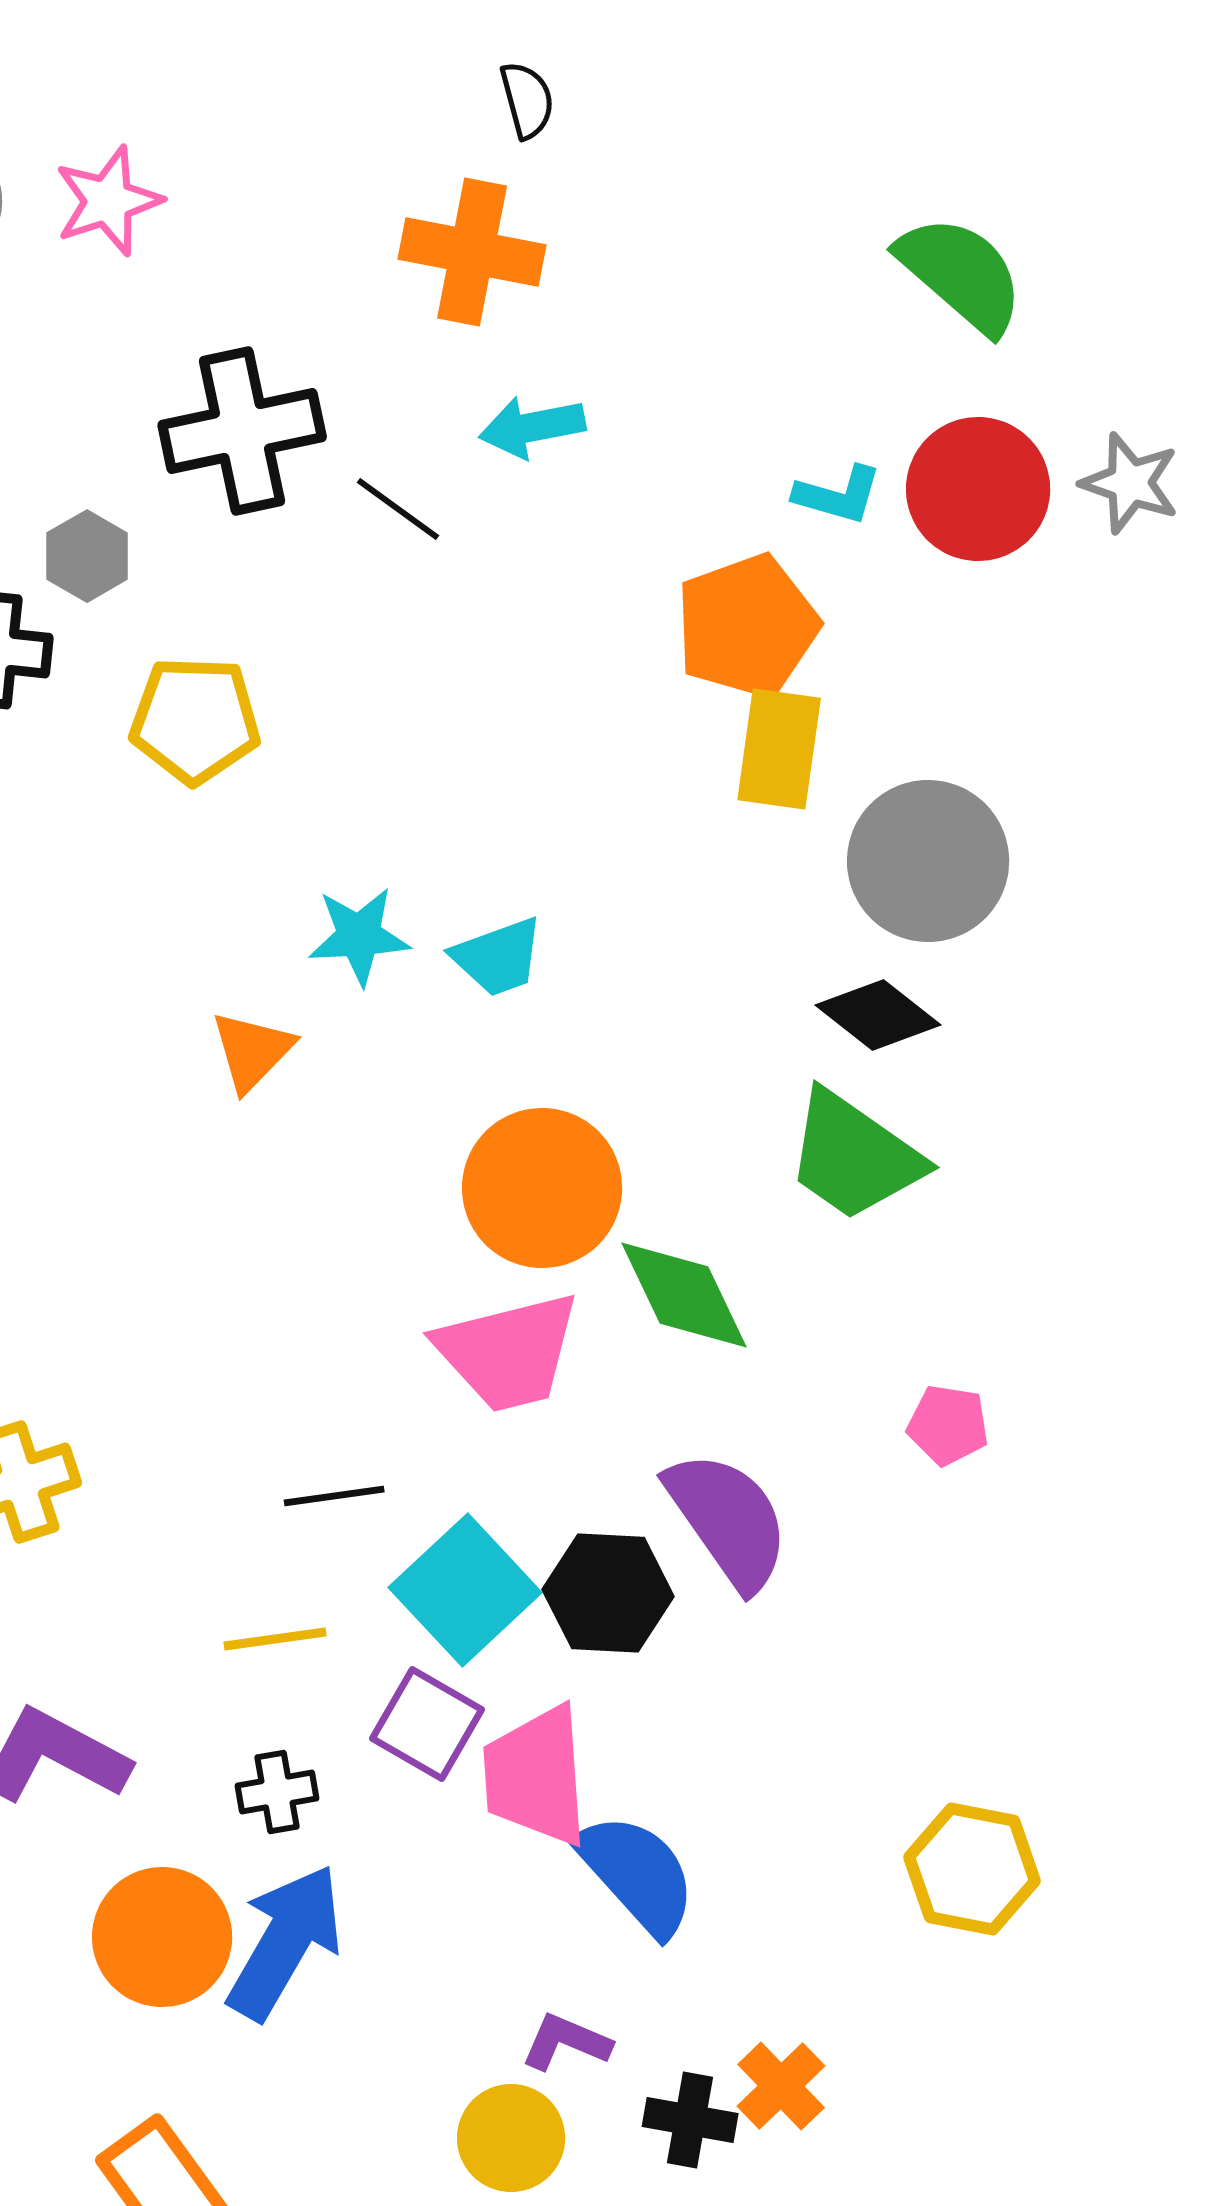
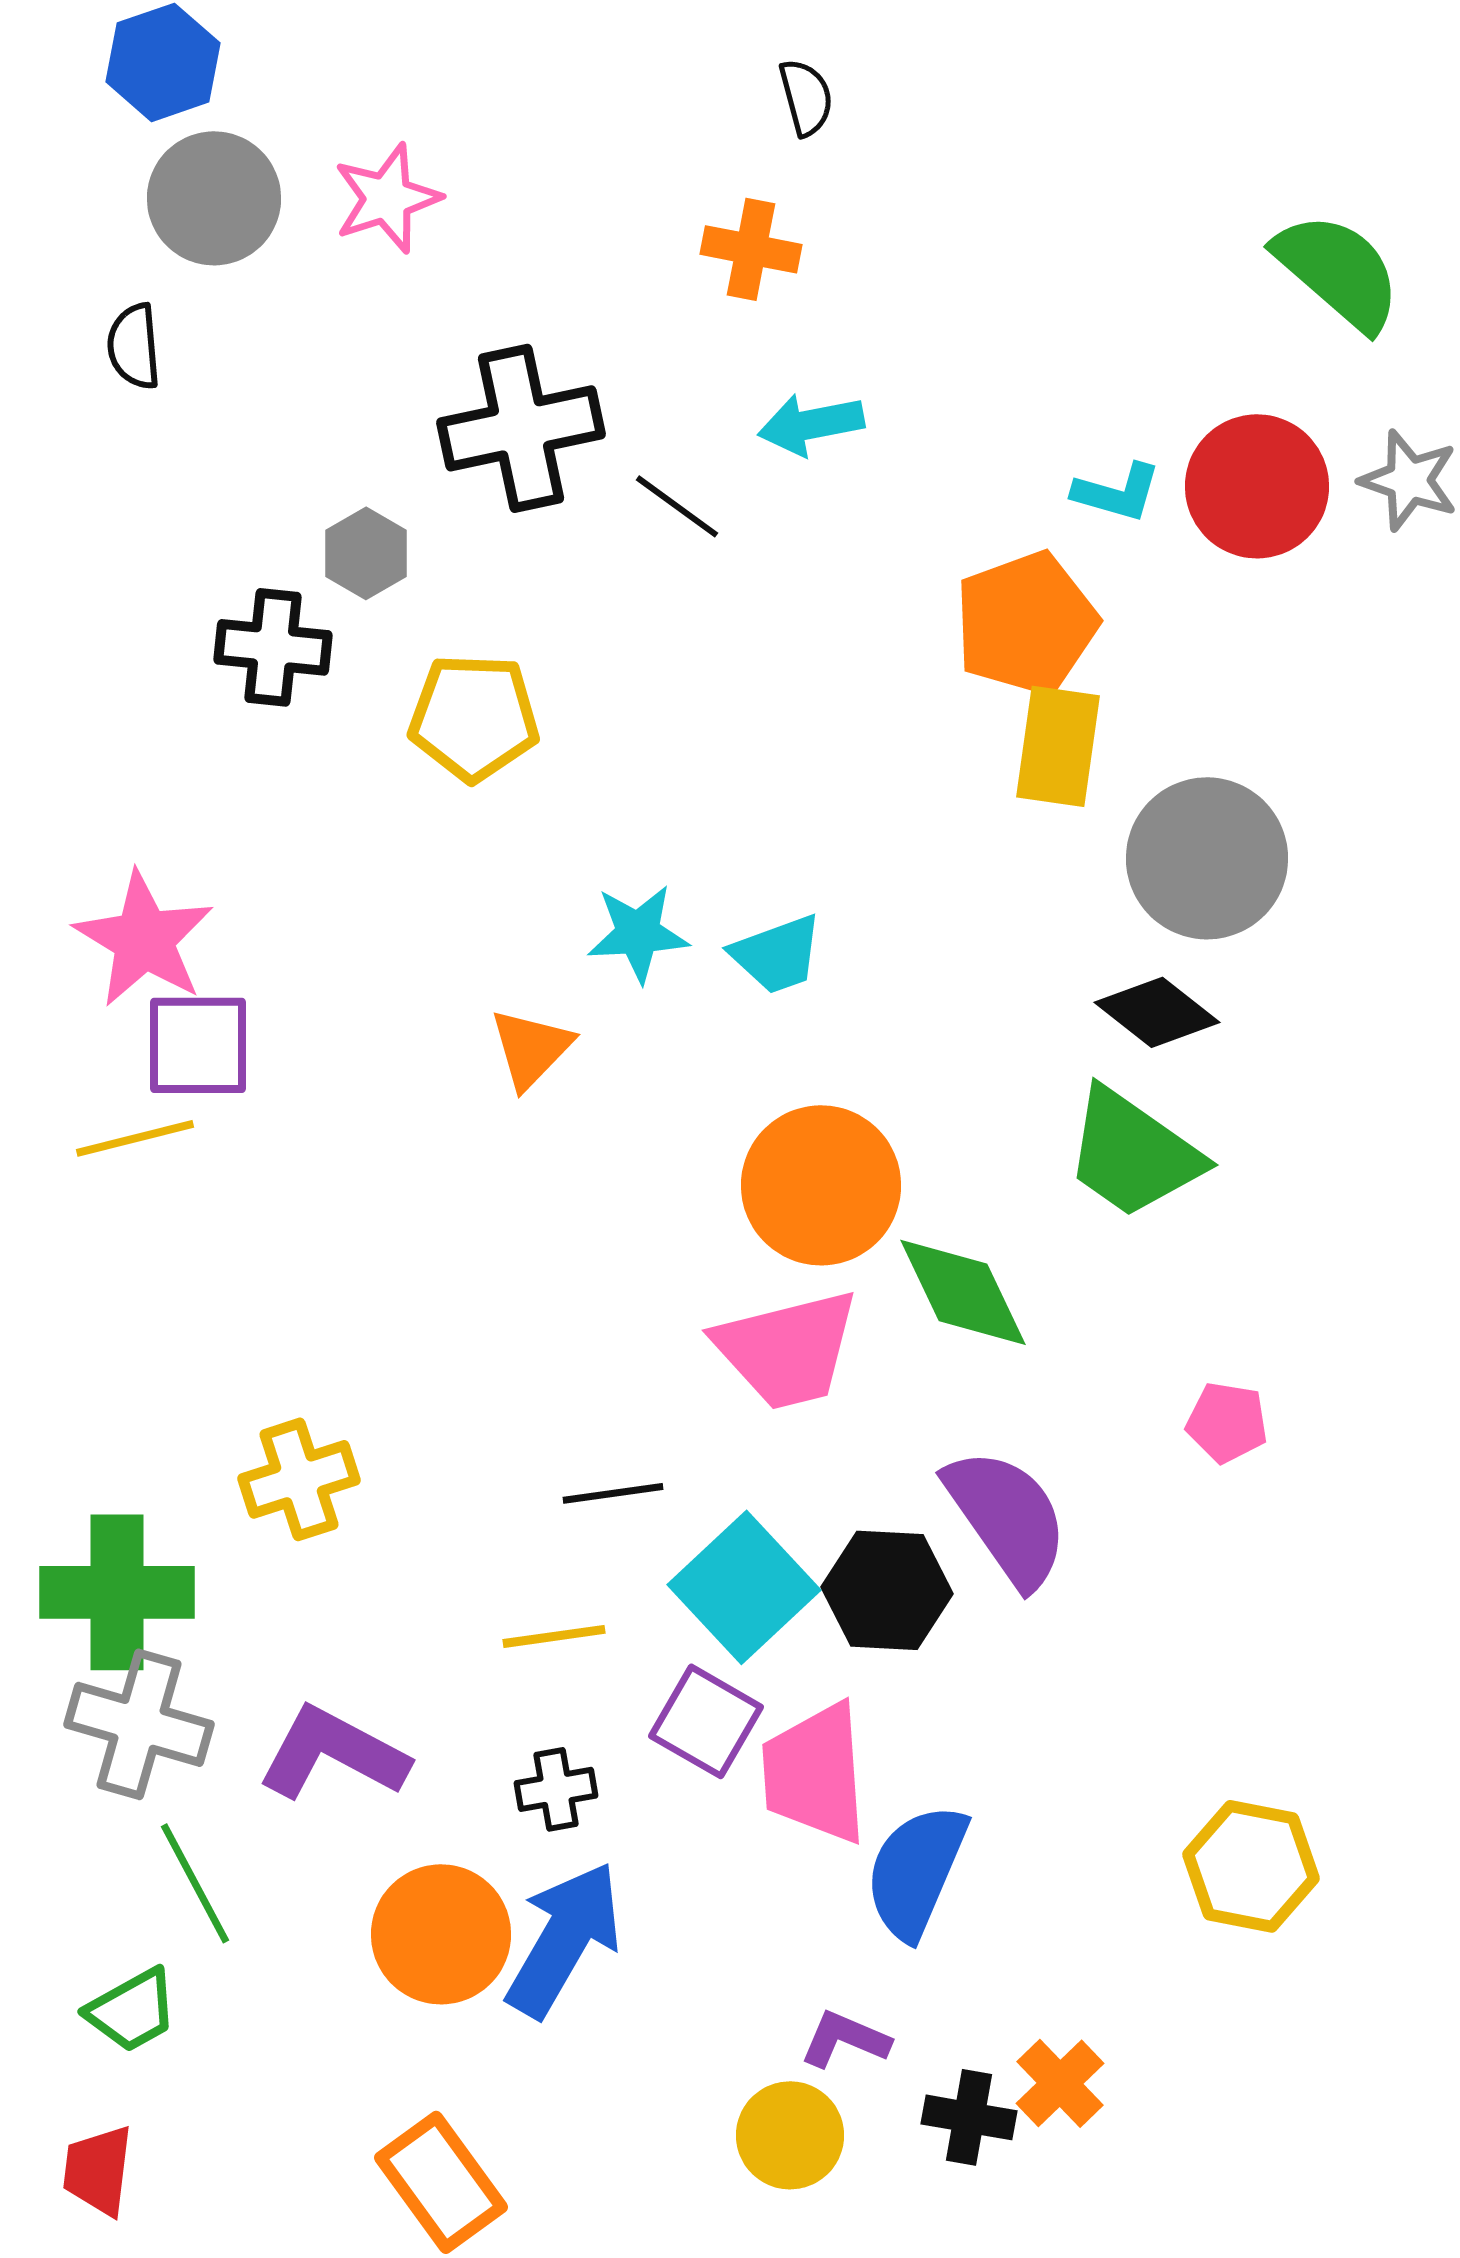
orange cross: (472, 252) -> (751, 249), size x0.7
green semicircle: (961, 274) -> (1338, 271), moved
blue semicircle: (637, 1874) -> (916, 1871), turned -115

